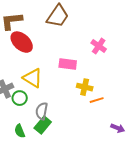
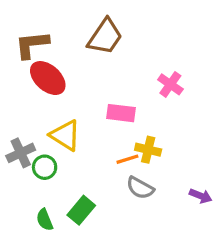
orange line: (97, 100) -> (127, 159), moved
gray semicircle: (42, 111) -> (140, 188), moved, turned -72
purple arrow: (118, 128) -> (201, 196), moved

